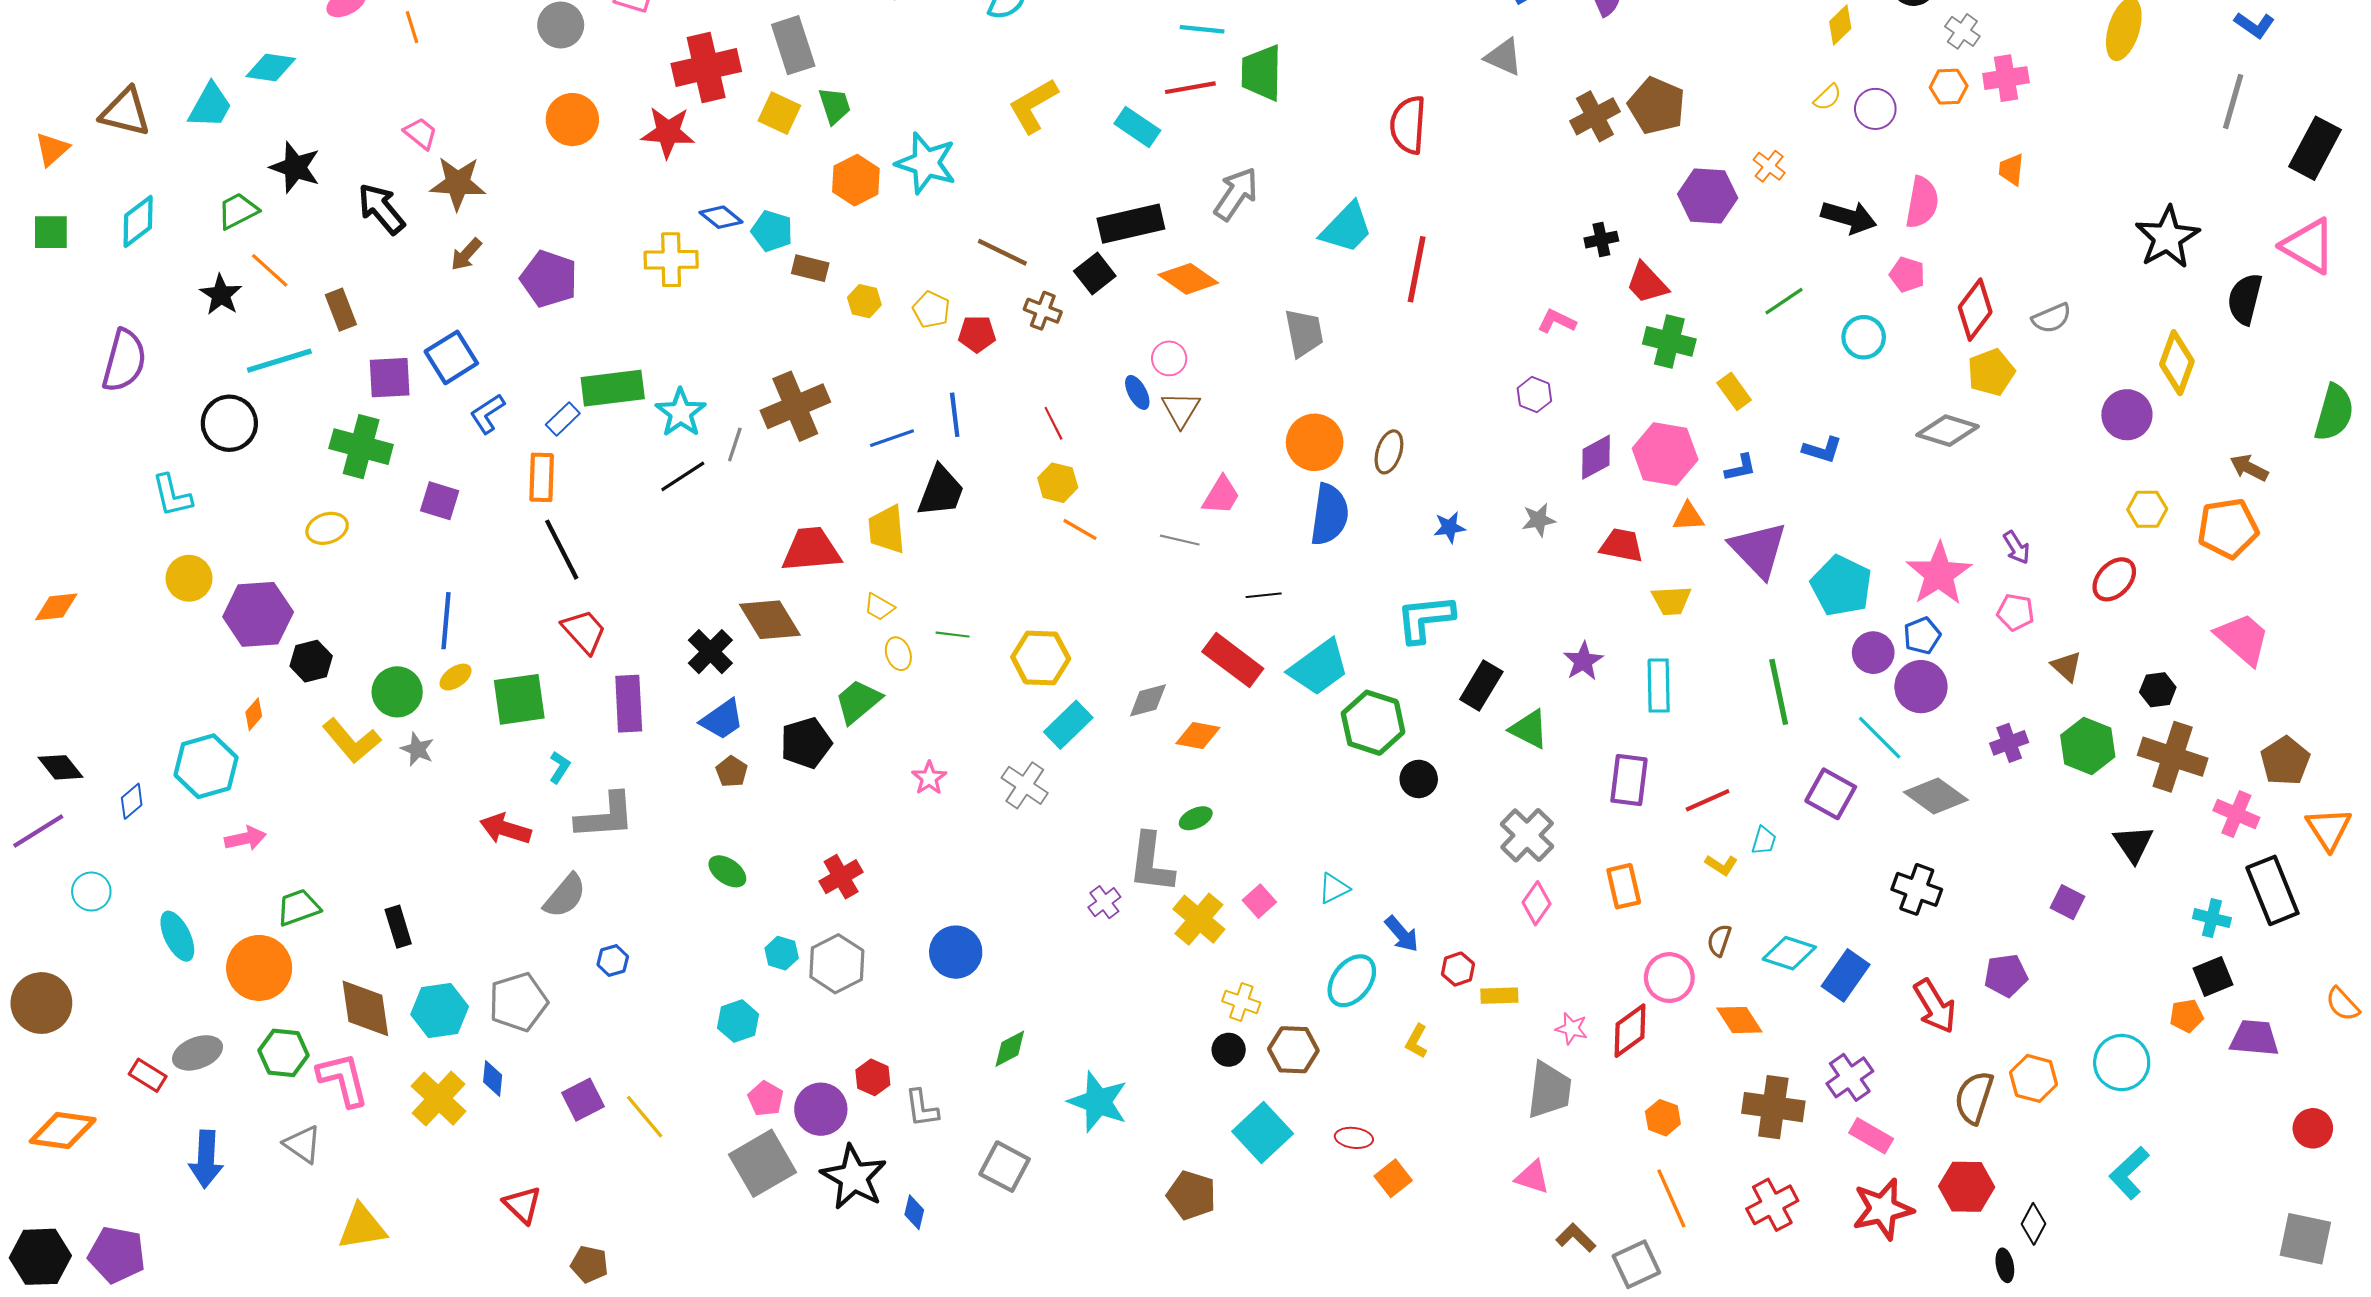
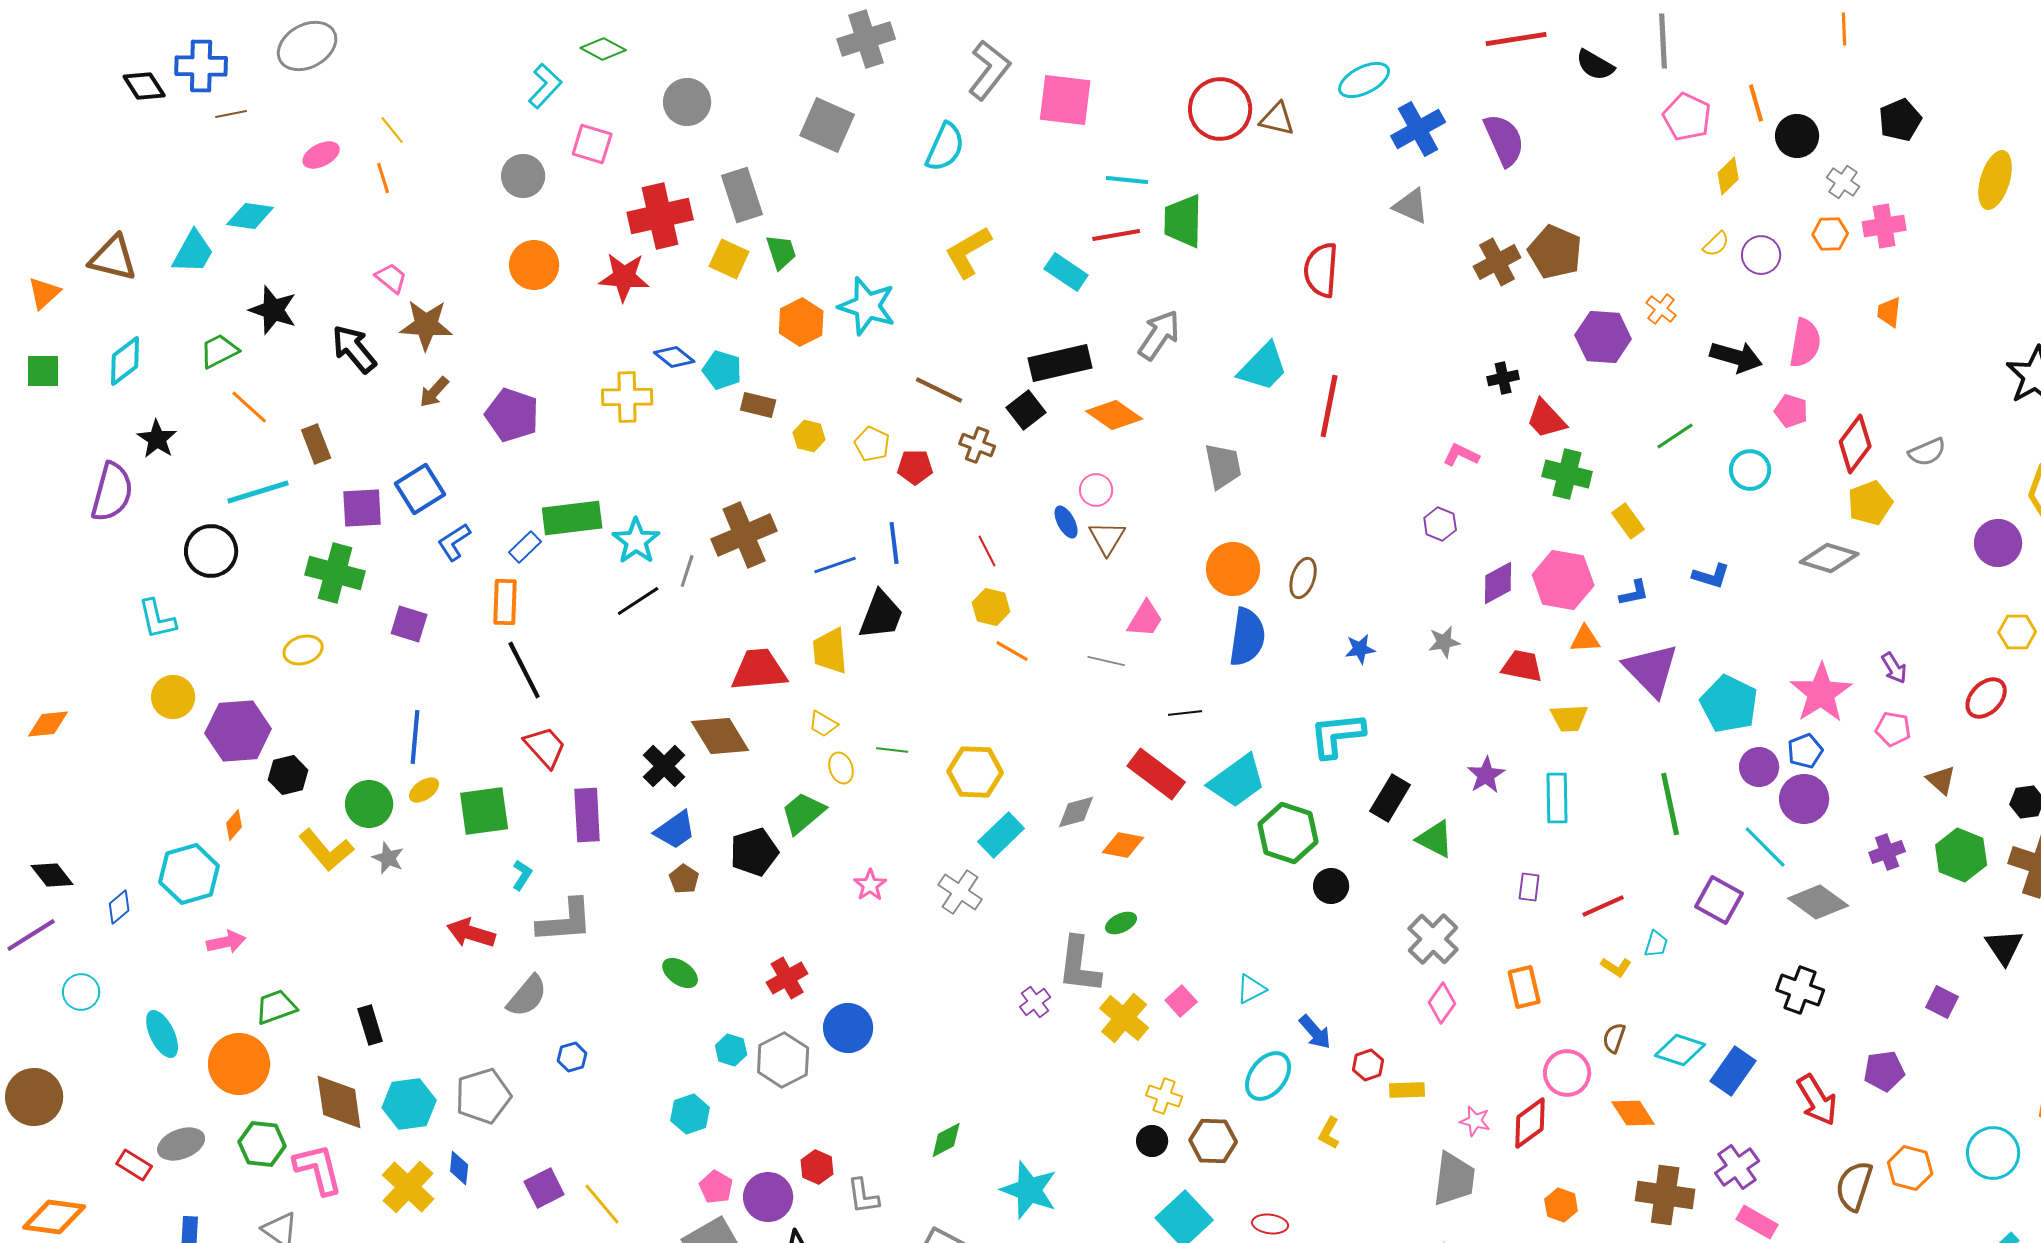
black star: (221, 295) -> (157, 439), moved
purple rectangle: (1629, 780) -> (1529, 887), size x0.6
blue circle: (956, 952) -> (848, 1028), moved

